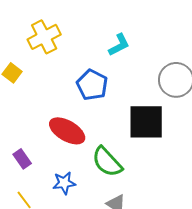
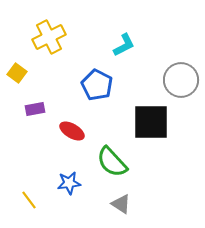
red ellipse: (67, 131) -> (72, 131), size x0.7
purple rectangle: (22, 159) -> (35, 109), moved, turned -66

